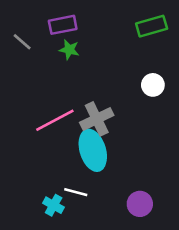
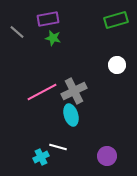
cyan ellipse: (93, 150) -> (71, 115), size x0.7
cyan cross: (54, 205) -> (41, 157), turned 35

